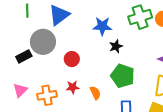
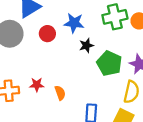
red circle: (72, 59) -> (47, 34), moved
green pentagon: (123, 76) -> (109, 63), moved

